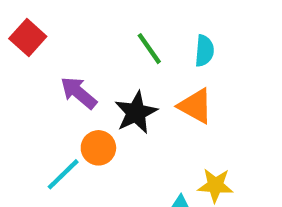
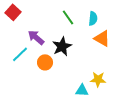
orange triangle: (196, 106) -> (102, 38), moved
cyan line: (63, 174) -> (20, 54), moved

